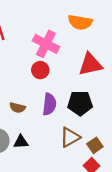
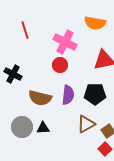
brown semicircle: (17, 108) -> (40, 98), size x1.6

